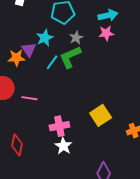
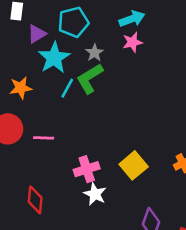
cyan star: (45, 38) -> (54, 58), size x1.4
purple triangle: (29, 50) -> (37, 34), moved, turned 42
yellow square: (101, 115) -> (134, 165), moved

